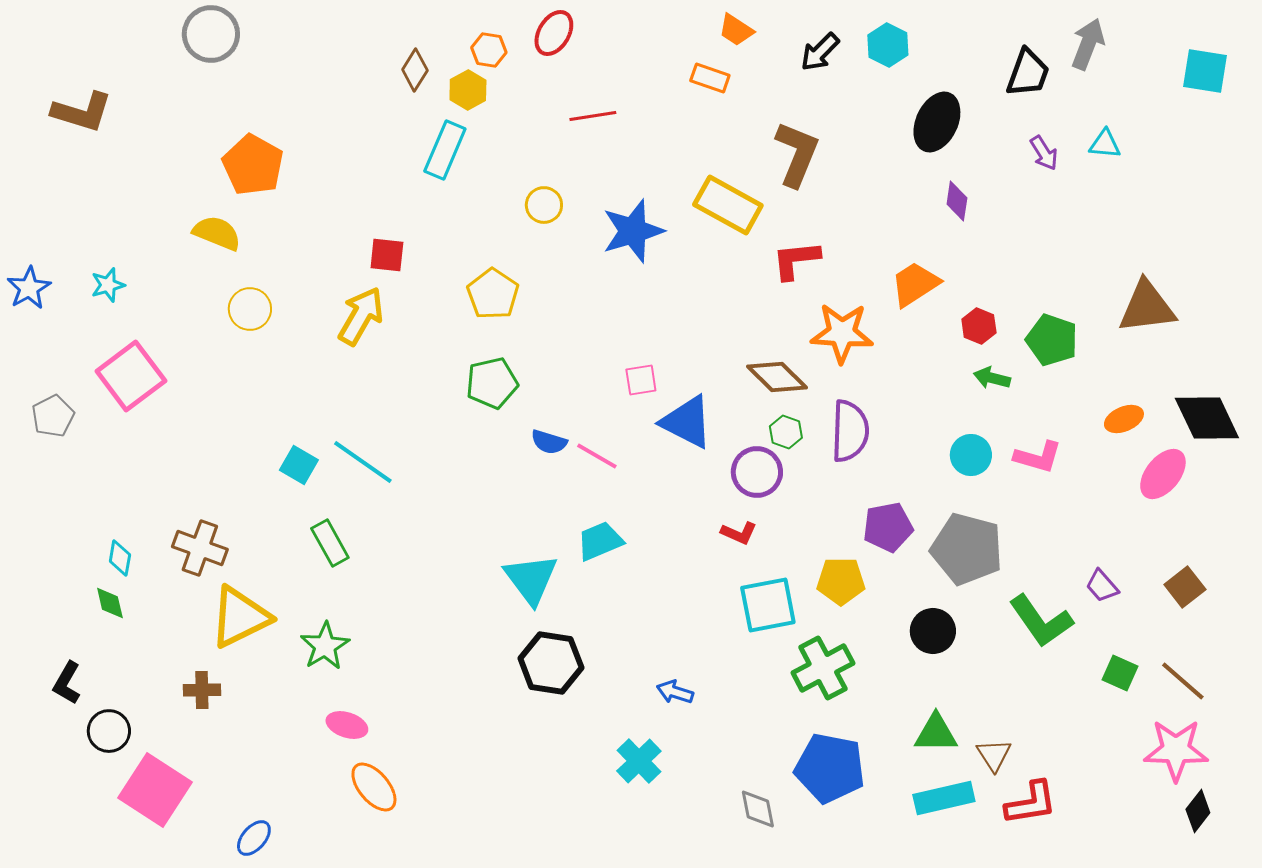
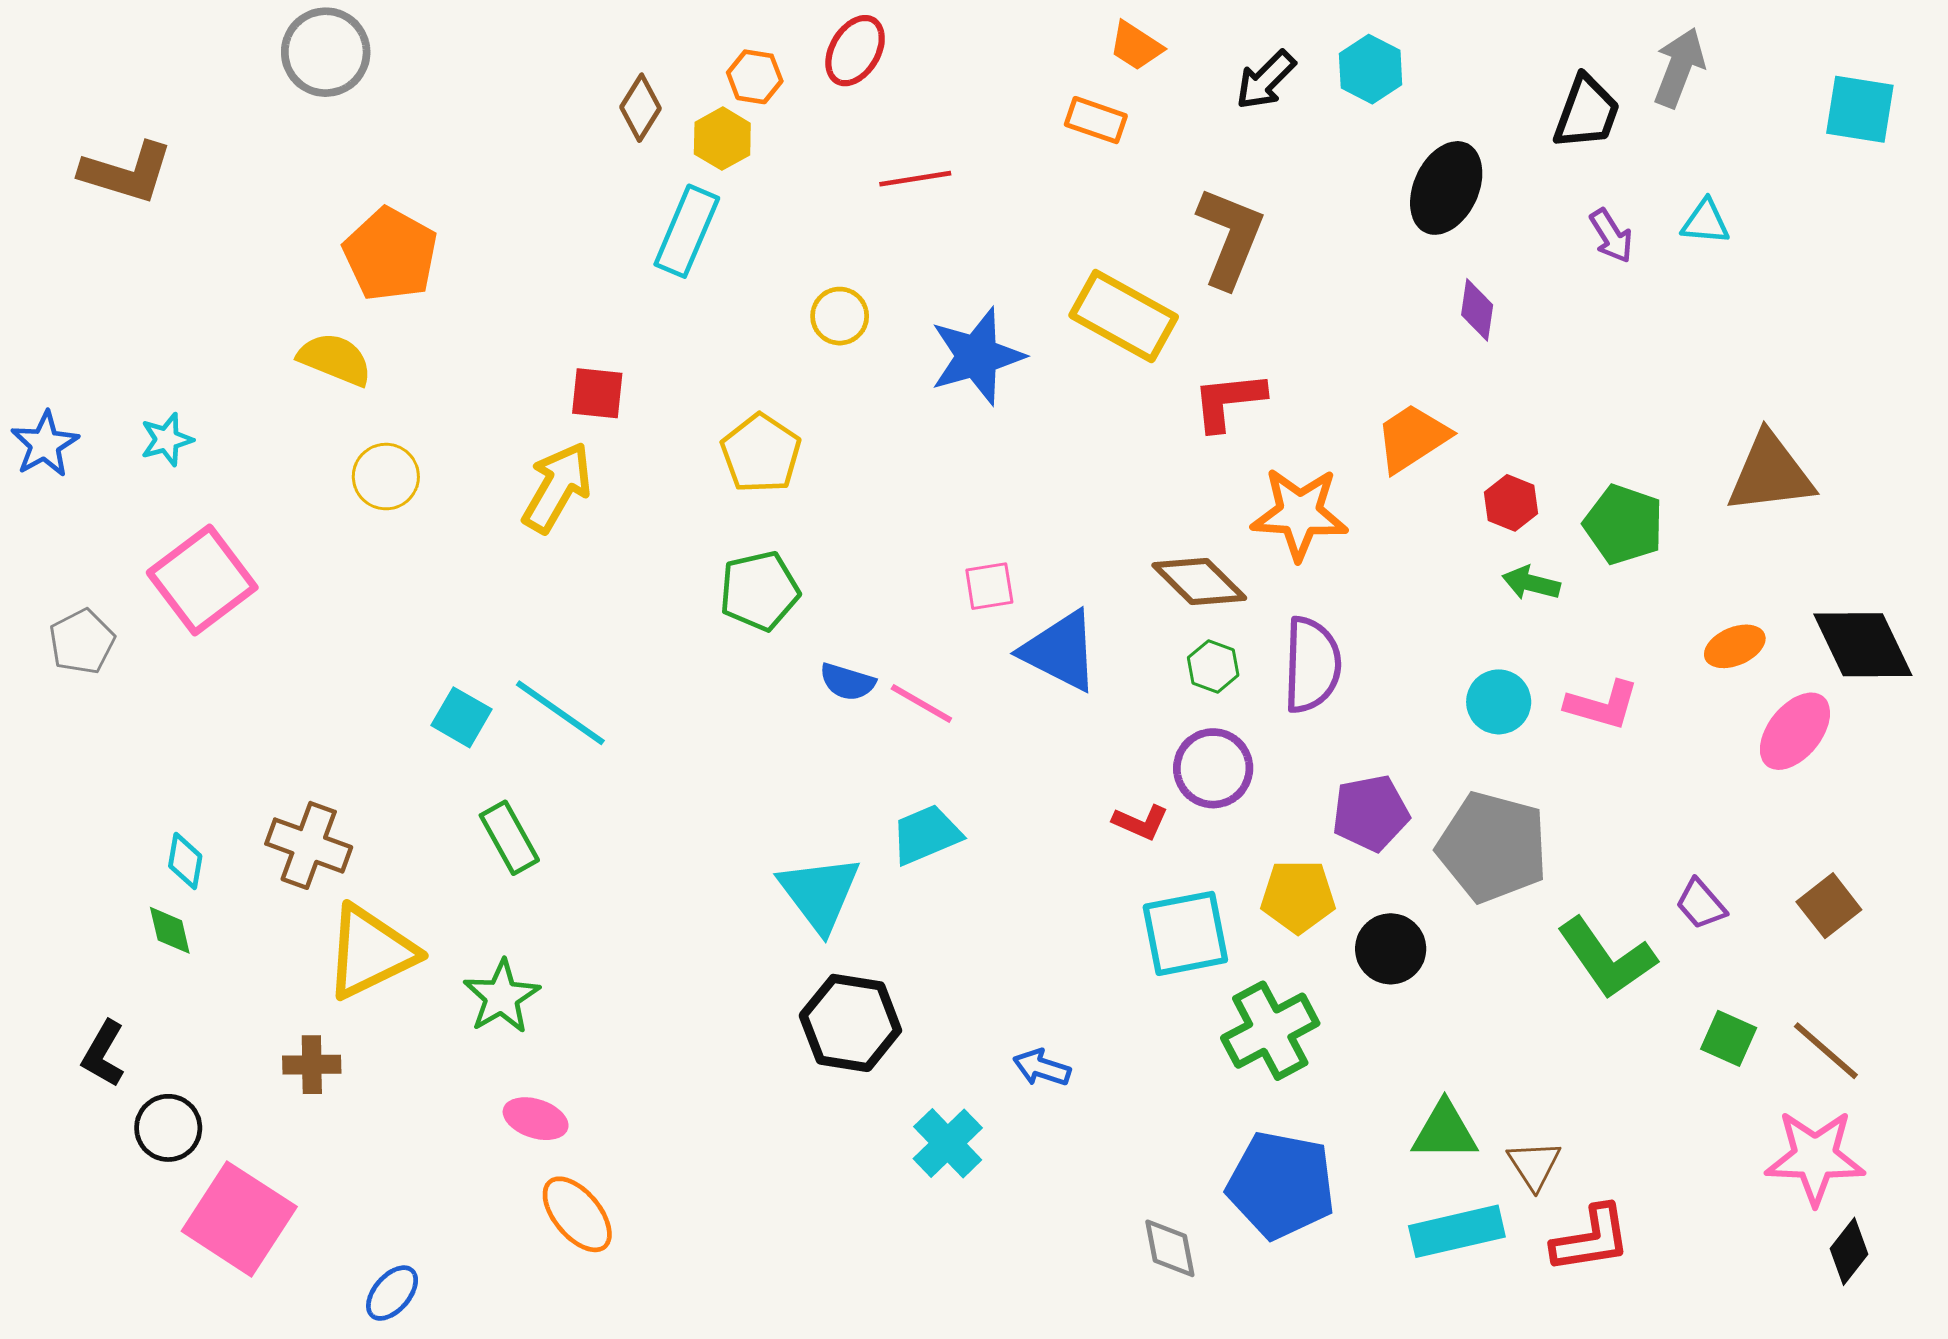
purple circle: (757, 472) -> (1213, 768), moved
black circle: (933, 631) -> (1391, 949), moved
cyan cross: (639, 761) -> (948, 1143), moved

